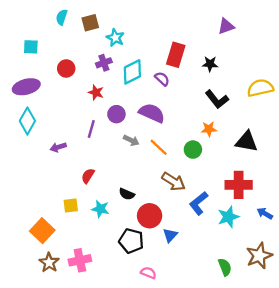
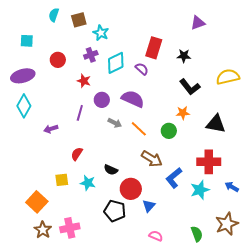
pink semicircle: (148, 273) -> (156, 236), moved

